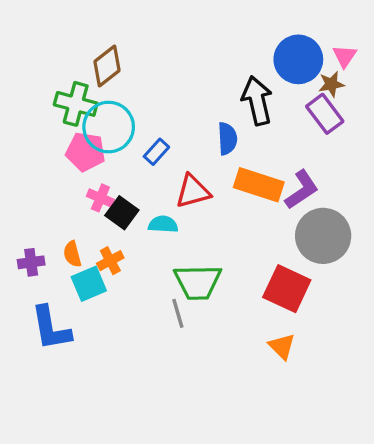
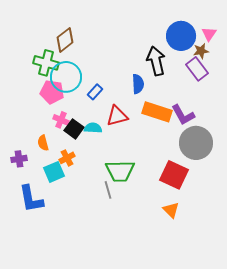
purple L-shape: (302, 190) -> (183, 115), turned 95
cyan semicircle: (163, 224) -> (93, 128), moved
orange semicircle: (72, 254) -> (43, 143), moved

